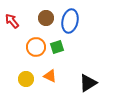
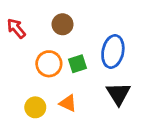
blue ellipse: (70, 21) -> (113, 52), moved
black triangle: (88, 83) -> (118, 94), moved, turned -30

